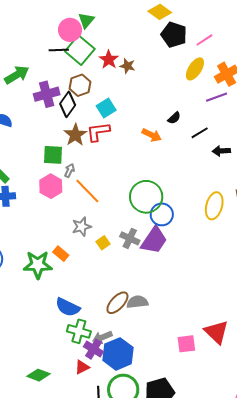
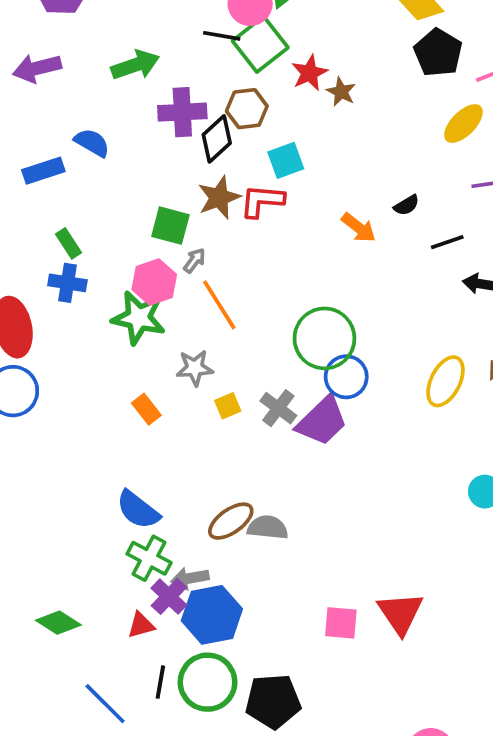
green star: (38, 265) -> (139, 318), moved

